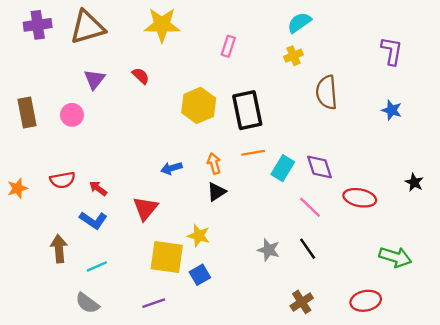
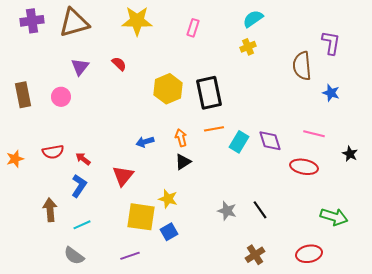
pink rectangle: (228, 46) -> (193, 28), moved
brown semicircle: (327, 92) -> (302, 66), moved
pink line: (310, 207) -> (314, 134), moved, turned -30
blue L-shape: (93, 220) -> (79, 186), turned -90

